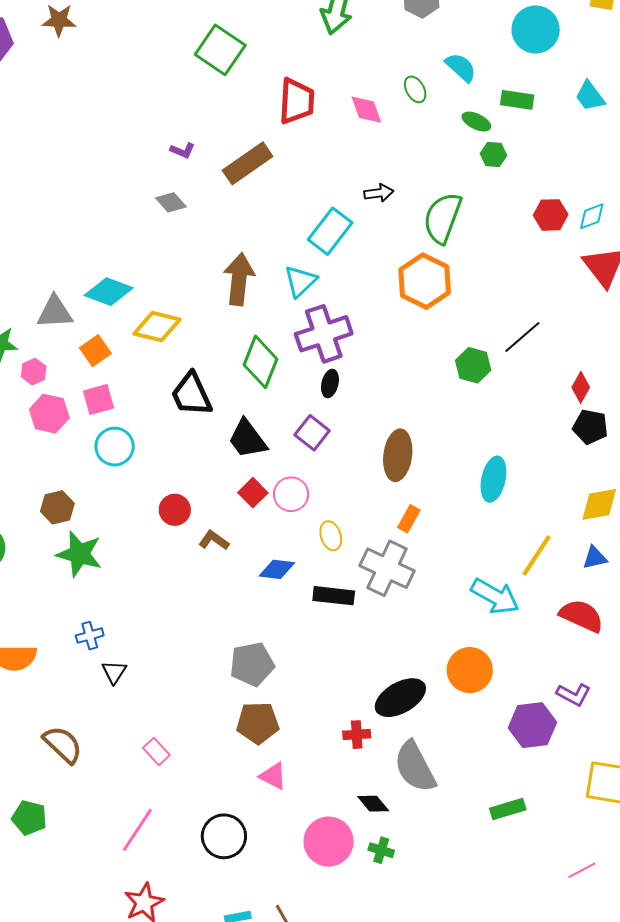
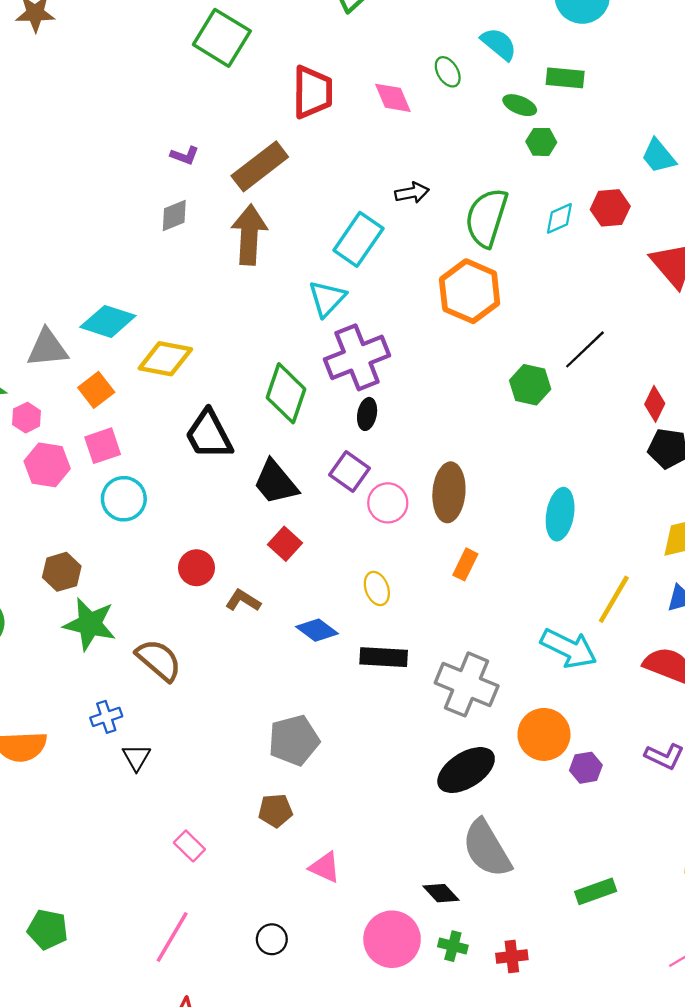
cyan trapezoid: (590, 96) -> (658, 156), moved
gray diamond: (171, 202) -> (174, 216), turned -68
cyan diamond: (592, 216) -> (559, 218), moved
brown arrow: (239, 279) -> (249, 235), moved
pink circle: (291, 494) -> (388, 503), moved
gray cross: (387, 568) -> (467, 684), moved
blue diamond: (277, 569) -> (317, 630), turned 33
brown pentagon: (258, 723) -> (275, 811), moved, size x0.7
purple hexagon: (532, 725) -> (586, 768), moved, size x0.6
red cross: (357, 735) -> (512, 957), moved
brown semicircle: (63, 745) -> (159, 660), moved
black circle: (224, 836) -> (272, 939), size x0.6

